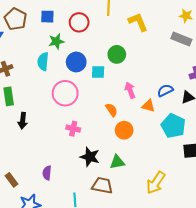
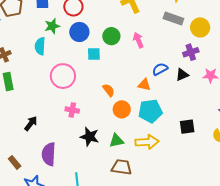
blue circle: (76, 62) -> (79, 32), moved
pink arrow: (130, 90) -> (138, 40), moved
black arrow: (23, 121) -> (31, 124), moved, turned -147
cyan pentagon: (173, 126) -> (150, 111), moved, turned -30
purple semicircle: (47, 173) -> (49, 154), size x1.6
yellow arrow: (156, 183) -> (147, 142), moved, turned -125
brown trapezoid: (102, 185) -> (122, 167), moved

